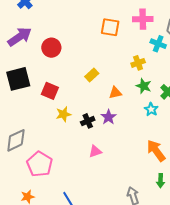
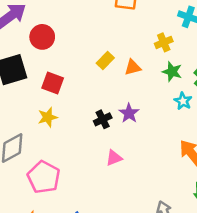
red circle: (51, 48) -> (42, 37), moved
orange triangle: (115, 93) -> (133, 67), moved
yellow star: (63, 114) -> (48, 117), moved

